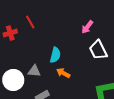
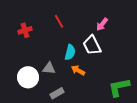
red line: (30, 22) -> (59, 21), moved
white trapezoid: (98, 50) -> (92, 45), moved

